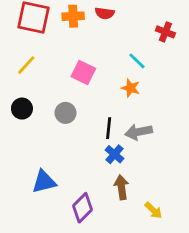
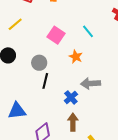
cyan line: (137, 61) -> (88, 31), moved
orange star: (131, 88) -> (76, 57), moved
black line: (109, 128) -> (45, 81), moved

